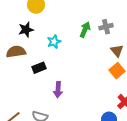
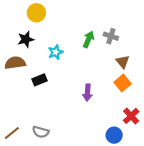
gray cross: (106, 27) -> (111, 36), turned 32
purple arrow: (58, 90) -> (87, 93), moved

